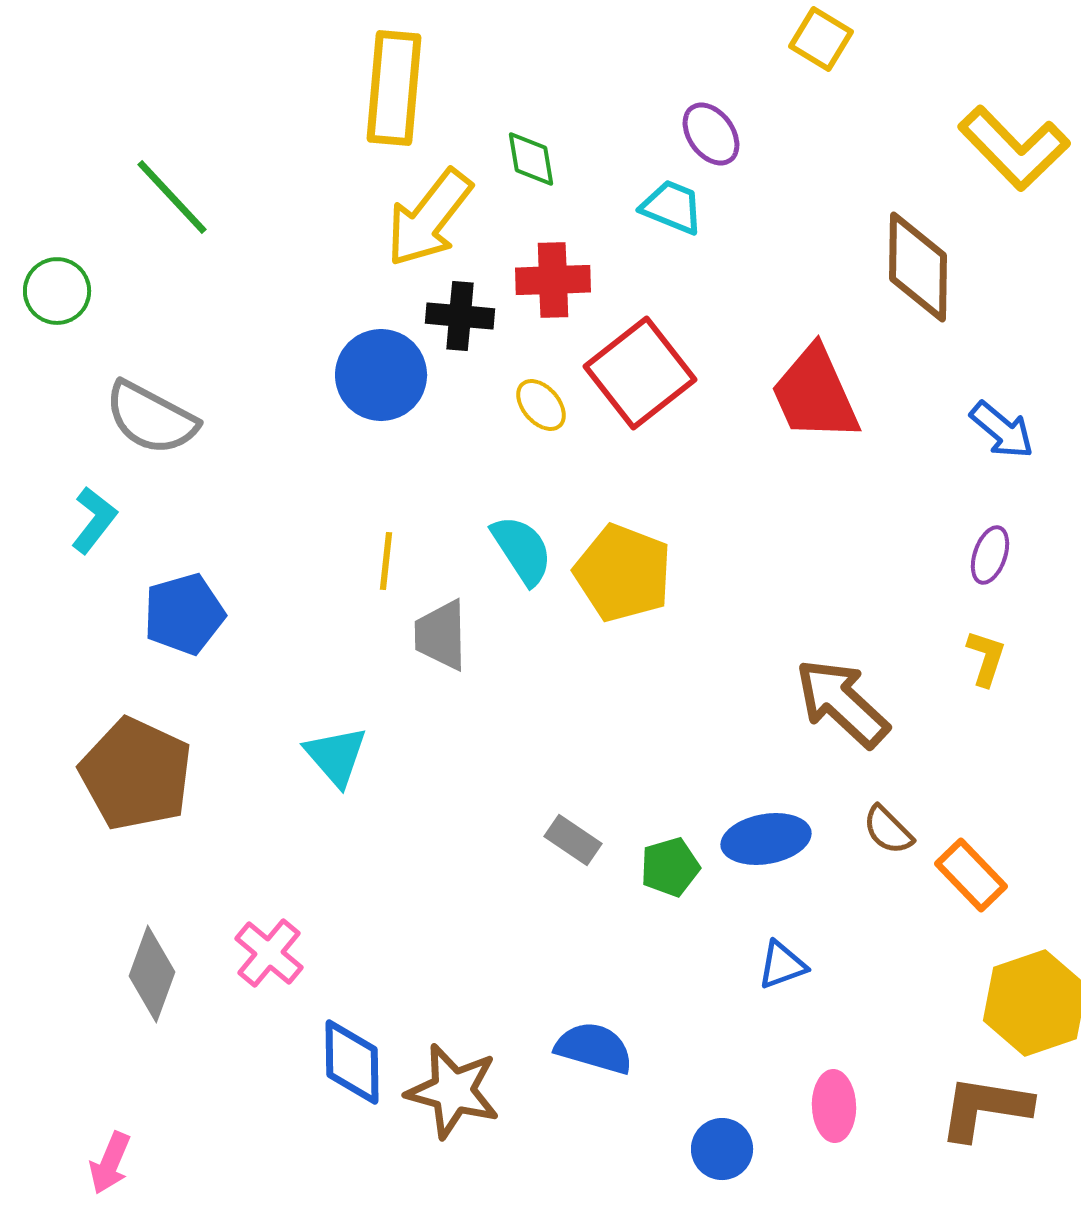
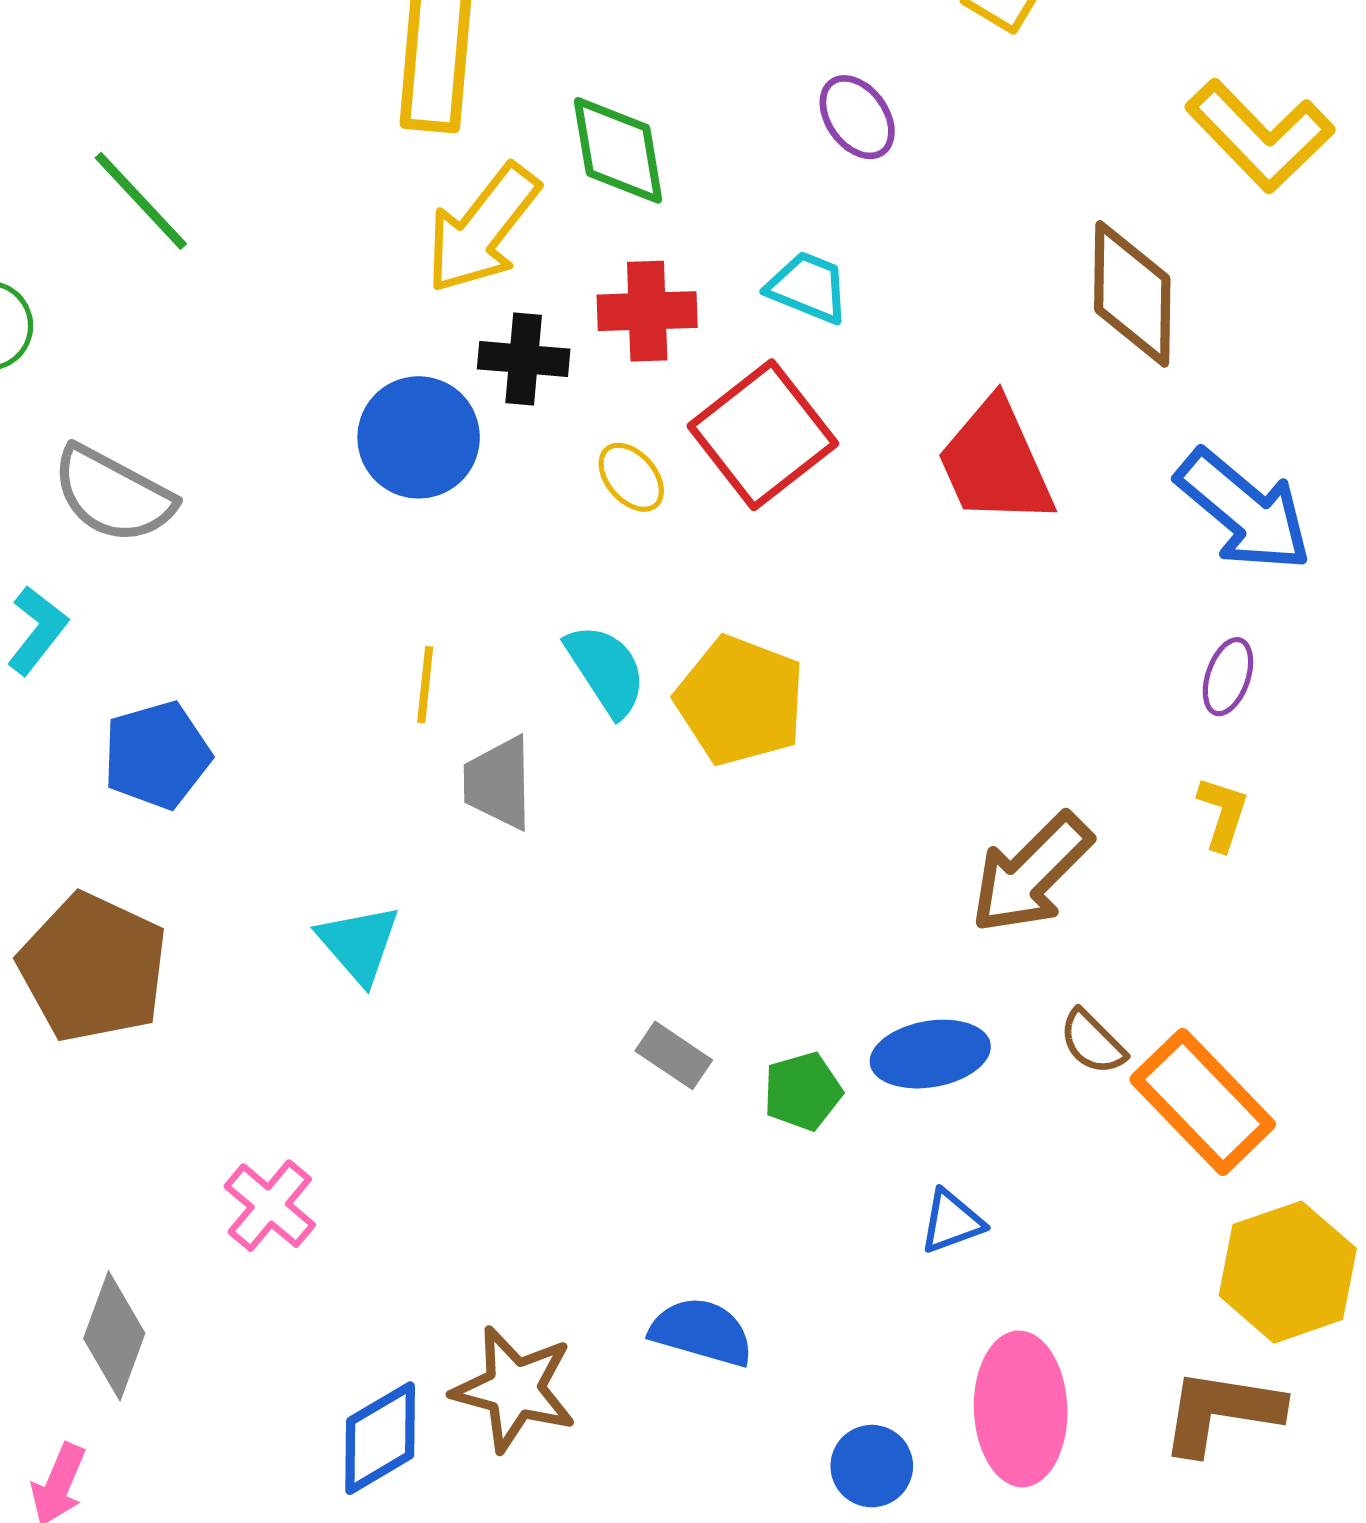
green diamond: (531, 159) -> (618, 150), size x1.5
cyan trapezoid: (672, 207) -> (808, 287), moved
blue arrow: (1002, 430) -> (1244, 511), size x1.6
brown arrow: (842, 703) -> (1031, 873), turned -88
orange rectangle: (971, 875) -> (1203, 1102), size x1.5
gray diamond: (152, 974) -> (114, 1336), moved
blue diamond: (352, 1062) -> (380, 1438), moved, turned 60
pink ellipse: (834, 1106) -> (1021, 1409), size x1.6

